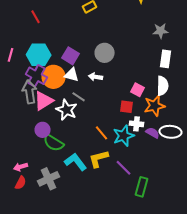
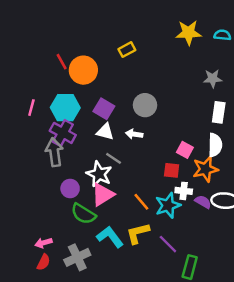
orange circle: (54, 77) -> (83, 70), moved
pink triangle: (44, 101) -> (103, 195), moved
purple circle: (43, 130) -> (70, 188), moved

